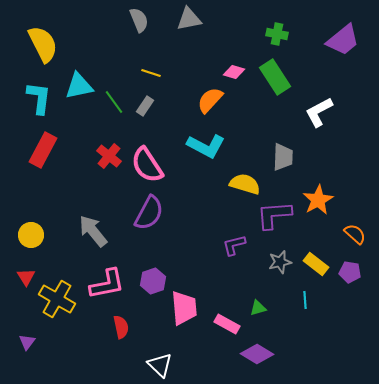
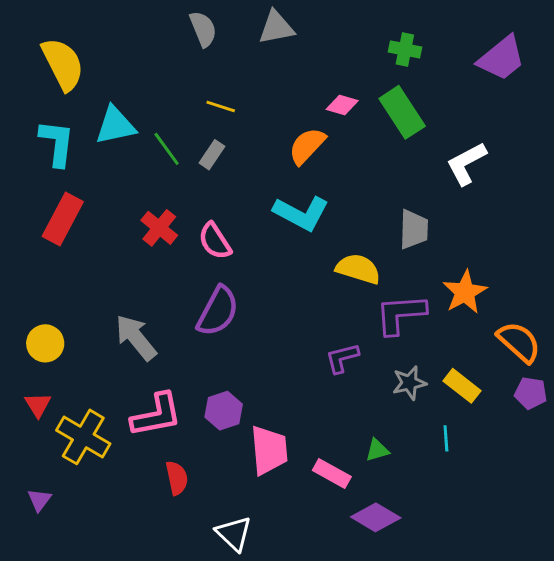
pink semicircle: (147, 165) -> (215, 241), size x0.7
orange semicircle: (355, 234) -> (519, 342), size x1.4
purple pentagon: (350, 272) -> (531, 393), moved

